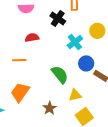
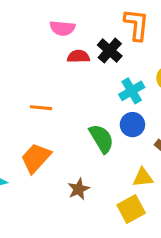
red semicircle: (32, 38) -> (78, 56), moved
blue circle: (86, 63) -> (132, 125), moved
yellow triangle: (75, 95) -> (143, 177), moved

